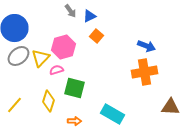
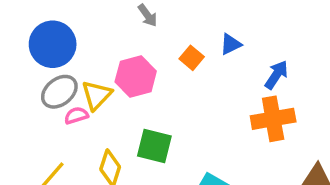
blue triangle: (89, 16) -> (231, 44), moved
blue arrow: (146, 46) -> (276, 75), turned -78
pink semicircle: (56, 70) -> (76, 115), moved

